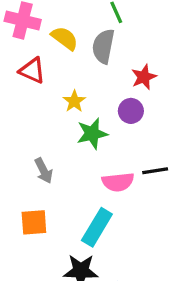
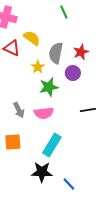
yellow semicircle: (65, 38) -> (32, 38), moved
gray semicircle: (103, 46) -> (56, 53), moved
pink semicircle: (118, 182) -> (44, 113), moved

